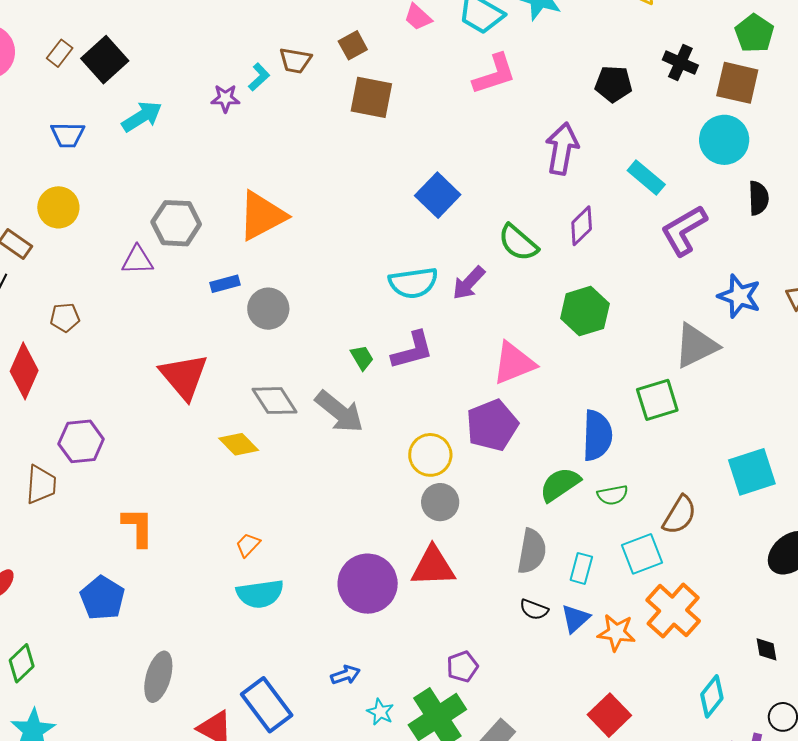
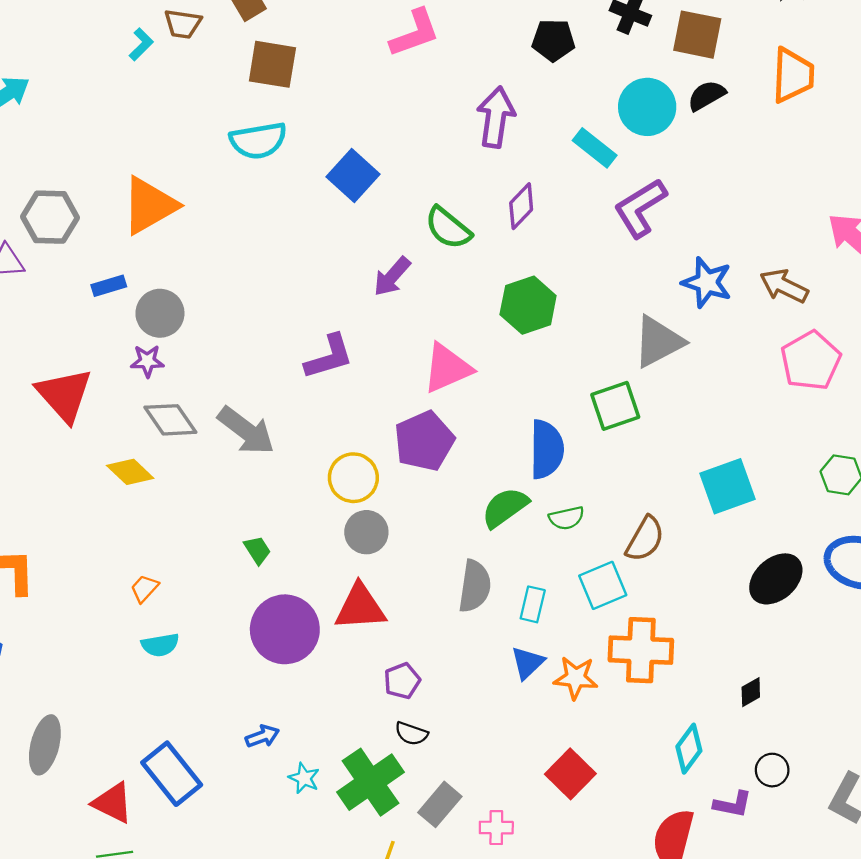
purple star: (225, 98) -> (147, 361), moved
cyan circle: (724, 140) -> (647, 107), moved
black semicircle: (758, 198) -> (707, 95), moved, turned -116
cyan semicircle: (413, 283) -> (258, 141), moved
green trapezoid: (362, 358) -> (257, 550), moved
cyan semicircle: (260, 594) -> (160, 645), size x0.7
black semicircle: (534, 609) -> (411, 733), moved
orange cross: (673, 611) -> (641, 650), turned -38
black diamond: (767, 649) -> (751, 692), turned 72
purple pentagon: (462, 667) -> (402, 681), moved

